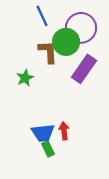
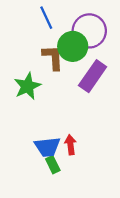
green star: (25, 78) -> (27, 86), size x1.4

